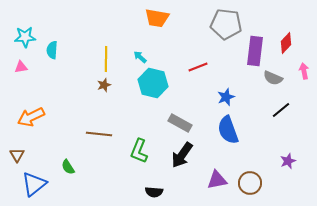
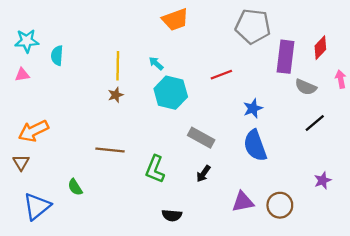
orange trapezoid: (157, 18) -> (175, 20), turned -30
brown triangle: (17, 155) -> (21, 162), moved
black arrow: (182, 155) -> (203, 174), size x0.6

